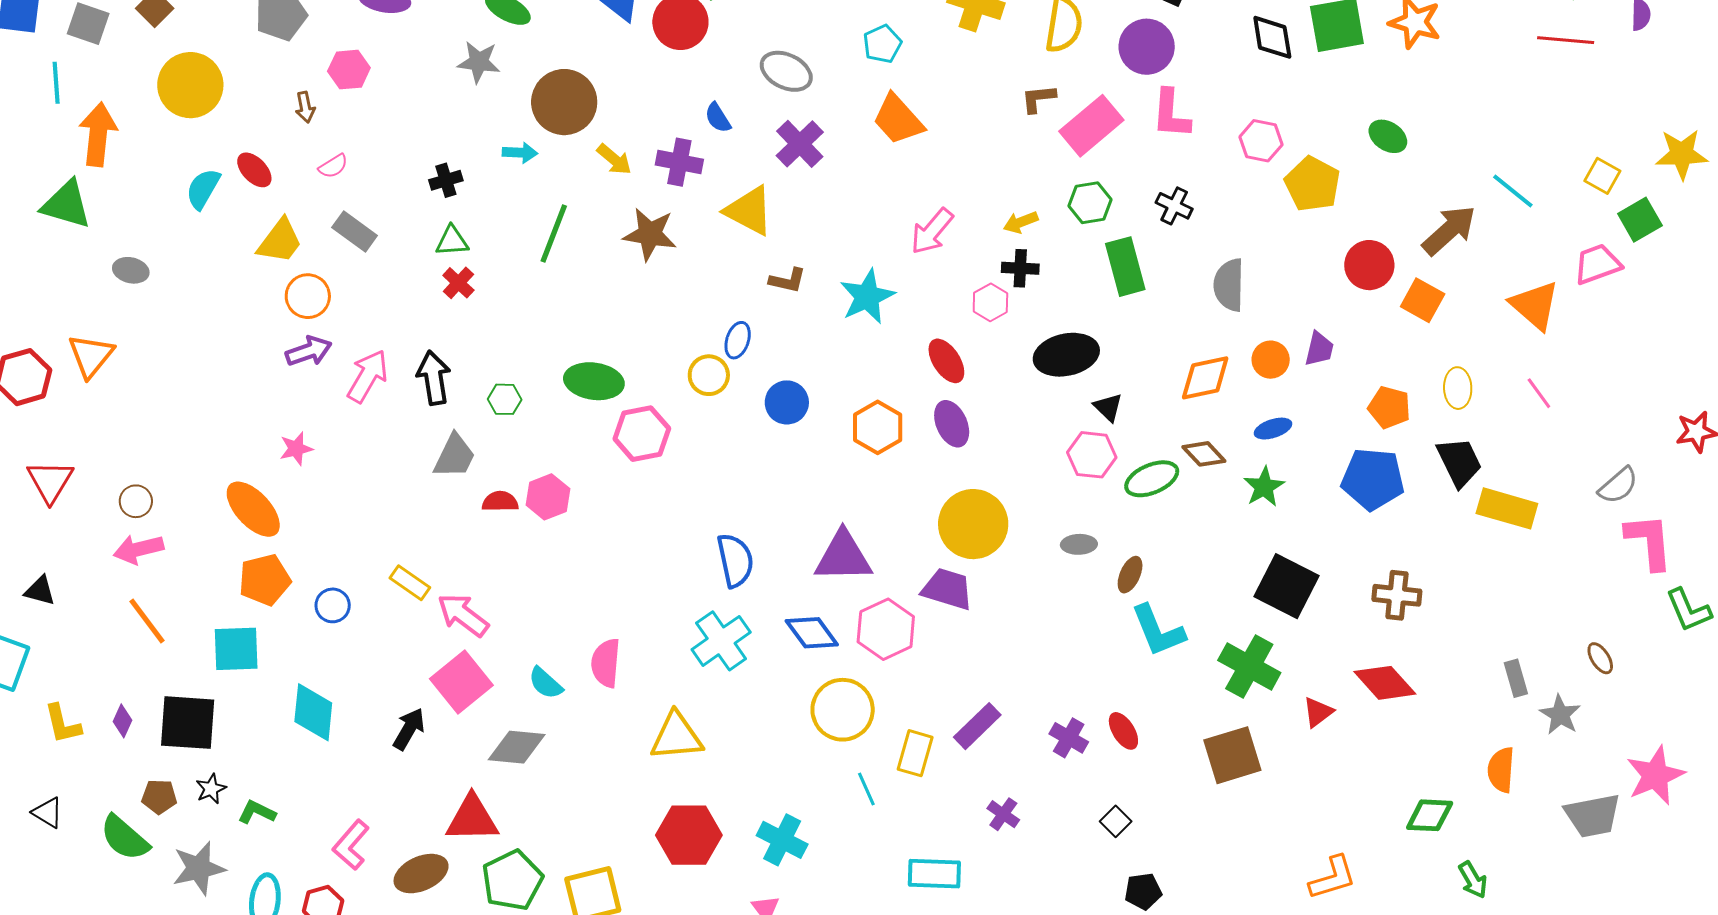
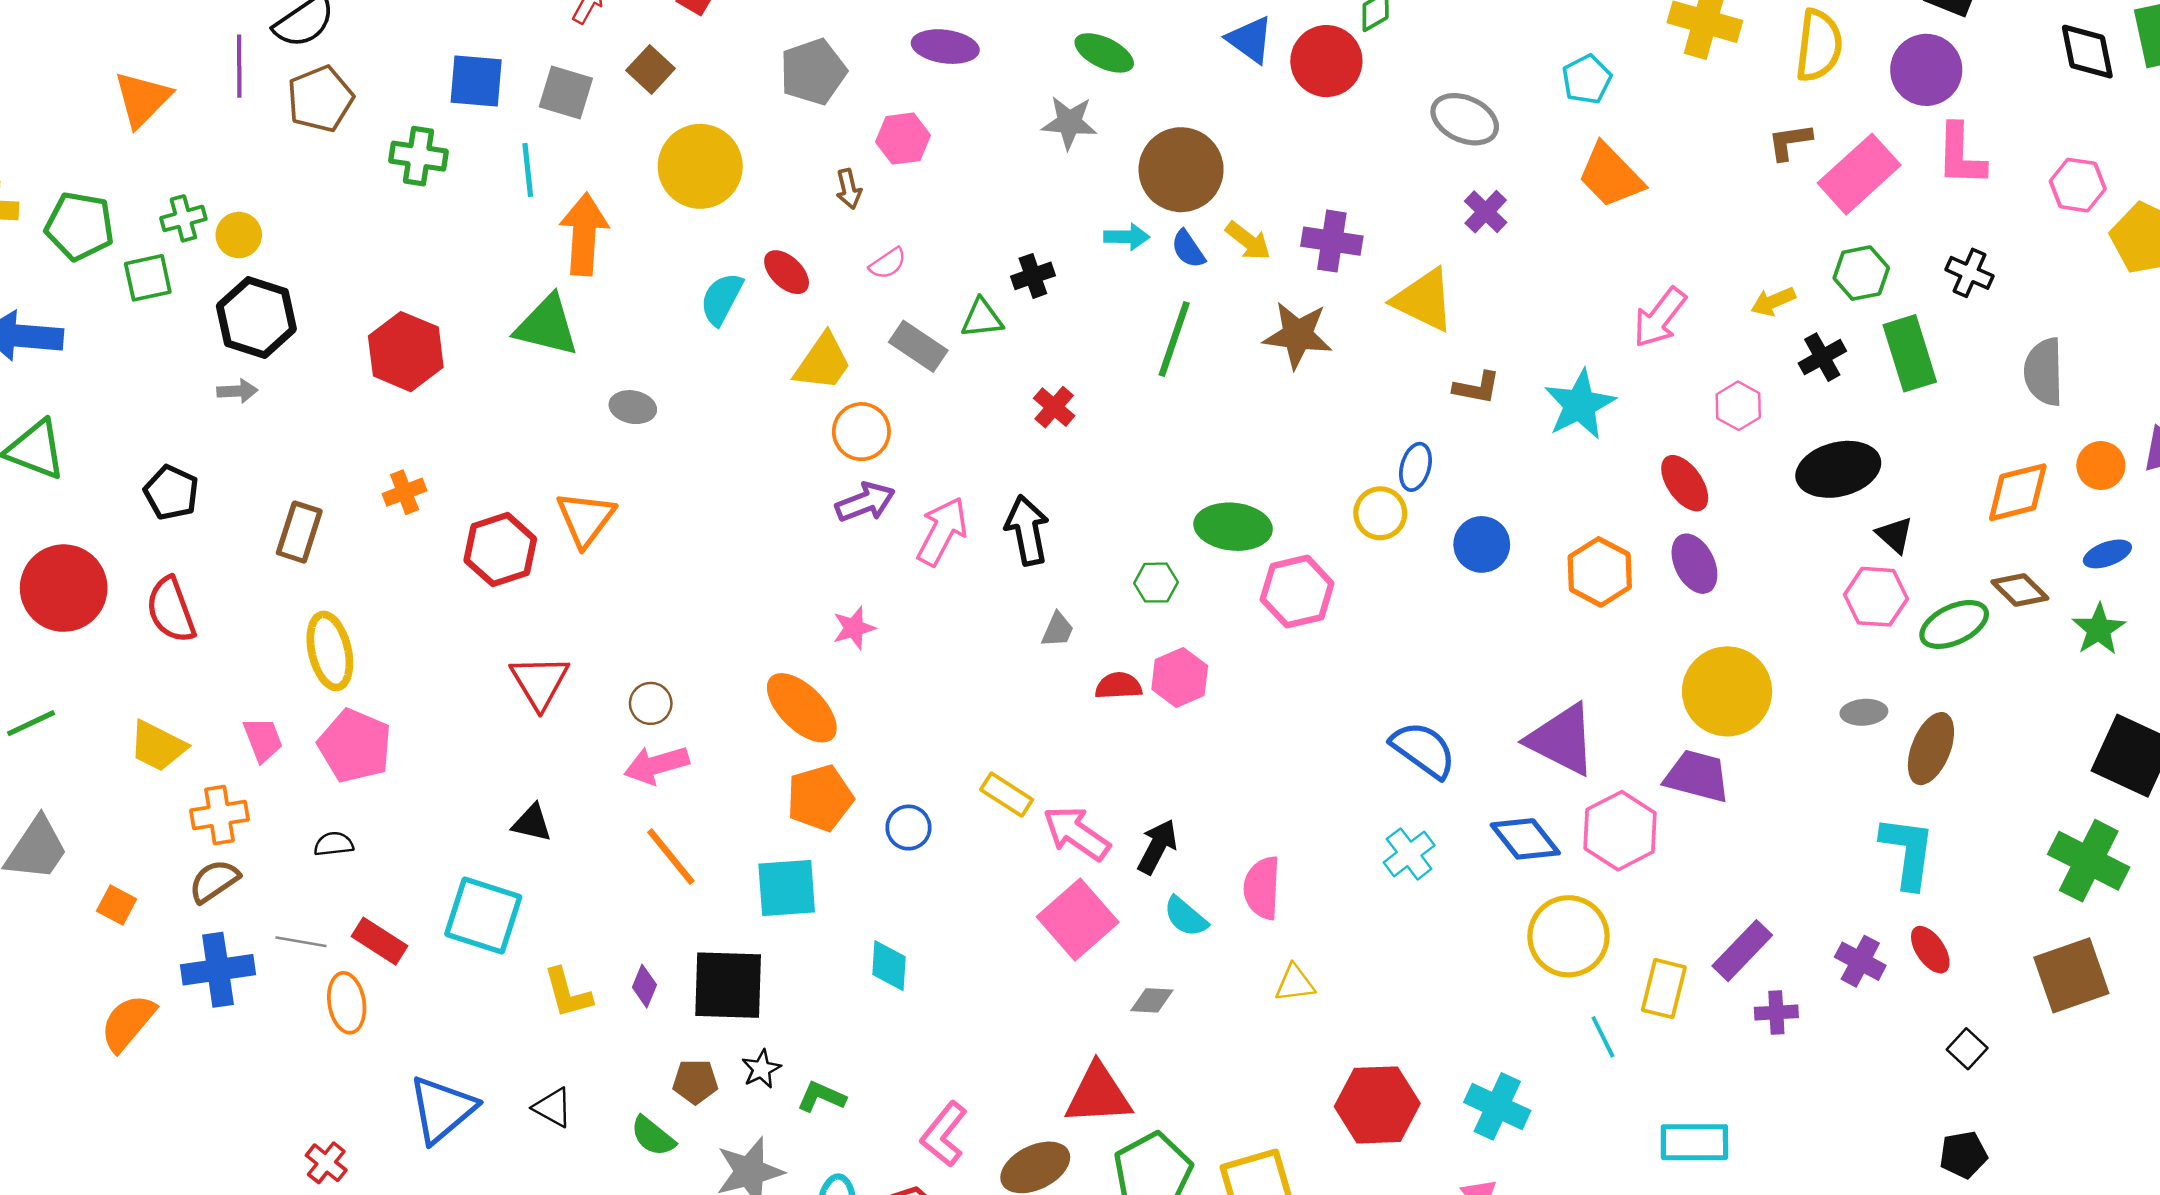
blue semicircle: (718, 118) -> (1188, 249), moved
purple cross: (800, 144) -> (1486, 212), size x0.7
green triangle: (452, 241) -> (982, 318), moved
black cross: (1020, 268) -> (1822, 357), moved, turned -30
green hexagon: (505, 399) -> (1156, 583), moved
gray trapezoid: (454, 456) -> (1058, 630), size x0.6
purple triangle: (843, 557) -> (1562, 740), turned 30
blue semicircle: (735, 560) -> (1423, 750), turned -40
brown ellipse: (1130, 575) -> (1931, 749), size x1.5
cyan L-shape: (1158, 631) -> (1908, 852), moved, turned -148
cyan cross: (721, 641) -> (1409, 854), size x0.7
cyan diamond: (313, 712) -> (889, 966), size x0.7
black arrow: (409, 729) -> (1157, 847), moved
yellow triangle: (676, 737) -> (1295, 983), moved, size x0.6
gray diamond: (517, 747) -> (1152, 1000), size x0.6
purple cross: (1003, 814) -> (1776, 1012), moved, turned -36
black square: (1116, 821) -> (1967, 1049), moved
green semicircle: (125, 838) -> (653, 1136), size x0.7

